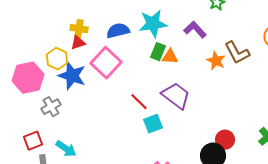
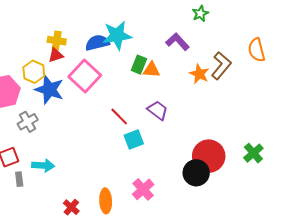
cyan star: (153, 24) -> (117, 35), moved
brown L-shape: (237, 53) -> (221, 66), turned -112
purple trapezoid: (176, 96) -> (158, 110), size x0.7
red circle: (225, 140) -> (209, 156), size x1.6
cyan arrow: (66, 149) -> (43, 166), turned -30

